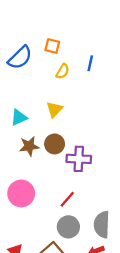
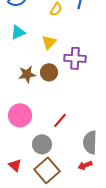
cyan triangle: (19, 117) -> (18, 32), moved
purple cross: (79, 159) -> (75, 58), moved
gray circle: (68, 227) -> (42, 144), moved

